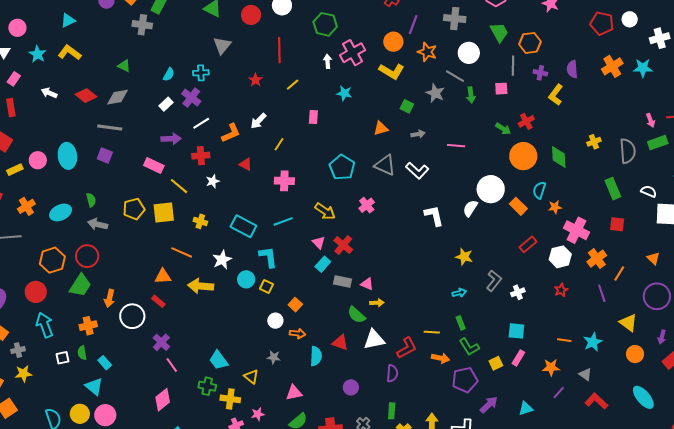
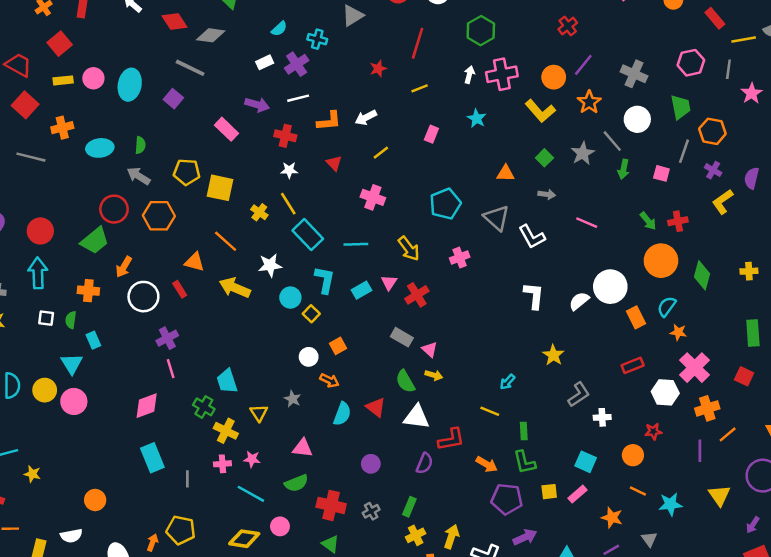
yellow line: (179, 186) -> (288, 204), moved
orange hexagon: (52, 260) -> (159, 216), moved
cyan rectangle: (323, 264) -> (362, 290), moved
cyan arrow: (459, 293) -> (507, 382), moved, turned 128
yellow line: (432, 332) -> (490, 411), moved
orange circle: (635, 354) -> (633, 455), moved

